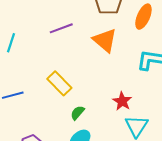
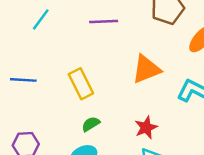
orange triangle: (105, 40) -> (146, 69), moved, turned 40

